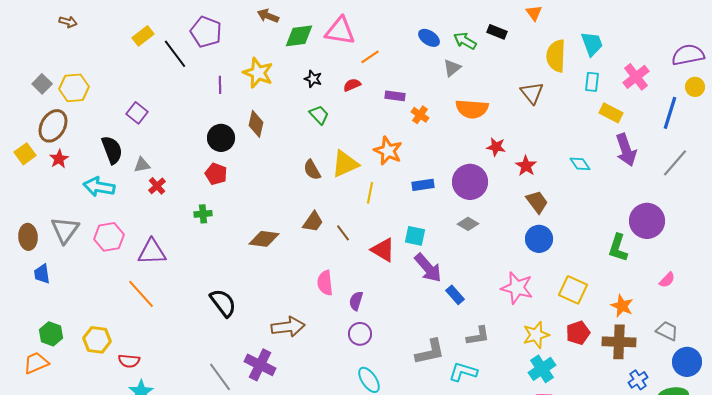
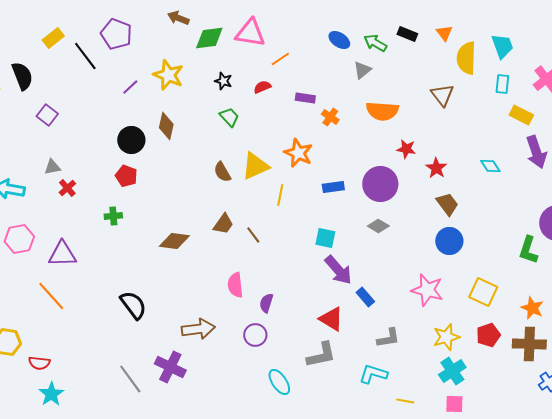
orange triangle: (534, 13) -> (444, 33), moved
purple line: (220, 85) -> (130, 87), turned 48
black semicircle: (112, 150) -> (22, 76), moved
red triangle: (383, 250) -> (331, 319), moved
purple circle: (360, 334) -> (255, 335), moved
gray L-shape: (430, 352) -> (321, 355), moved

